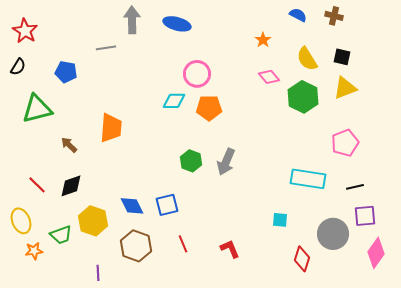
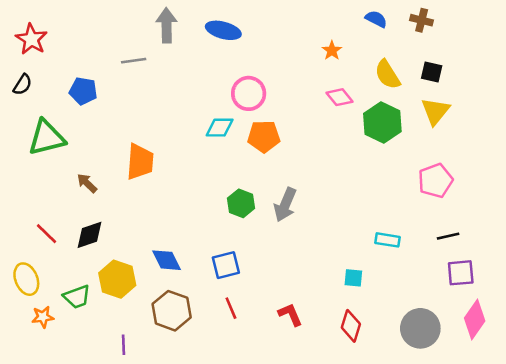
yellow triangle: (345, 88) -> (435, 111), turned -30
cyan rectangle: (308, 179) -> (387, 240), moved, size x0.6
blue square: (167, 205) -> (226, 265), moved
gray circle: (333, 234) -> (420, 328), moved
red diamond: (302, 259) -> (351, 326), moved

